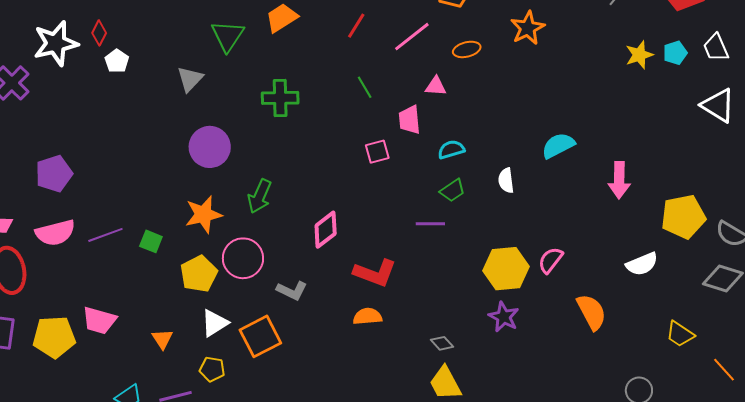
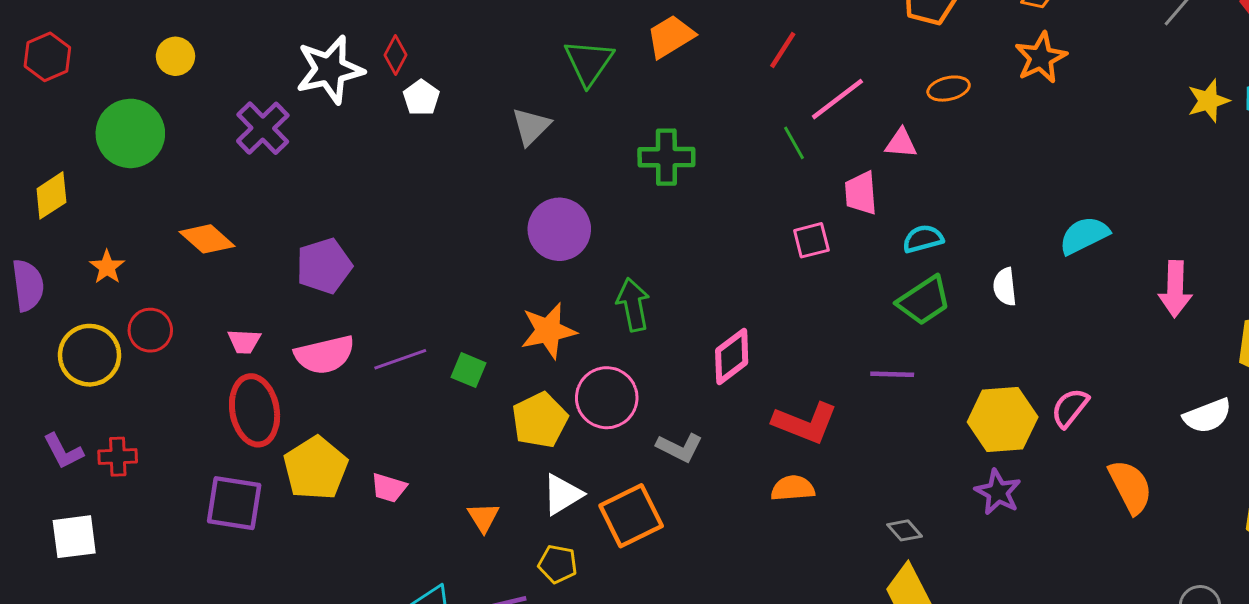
pink line: (412, 37) -> (837, 99), moved
green trapezoid: (453, 190) -> (924, 301), size x1.4
green arrow: (260, 196) -> (633, 305), turned 144
purple line: (430, 224) -> (892, 374), moved
pink trapezoid: (99, 320) -> (389, 488), size x0.7
yellow pentagon: (54, 337) -> (316, 468), moved, turned -30

